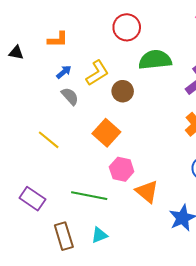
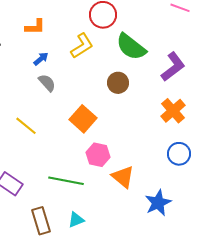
green semicircle: (155, 60) -> (131, 47), turned -136
yellow L-shape: (97, 73) -> (82, 46), moved
brown circle: (123, 91) -> (118, 83), moved

